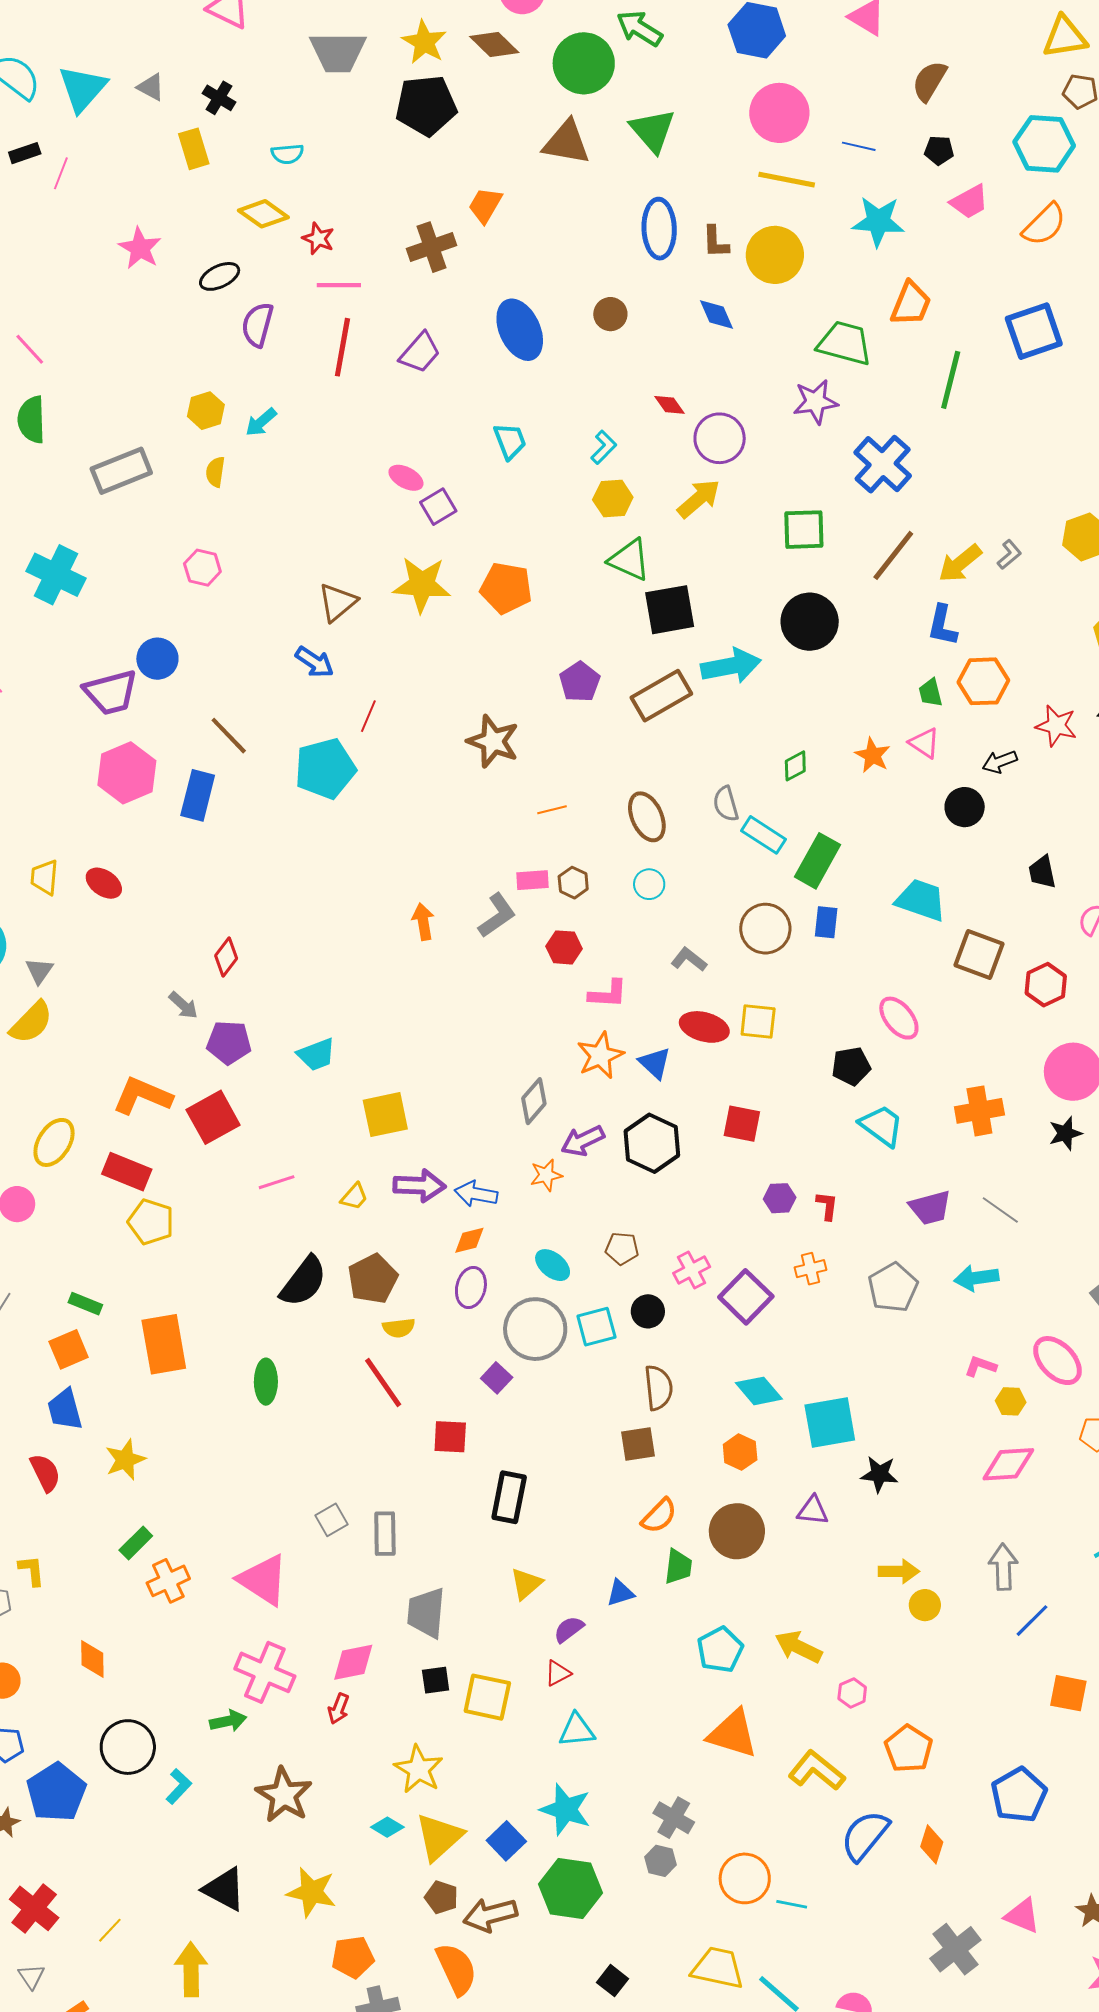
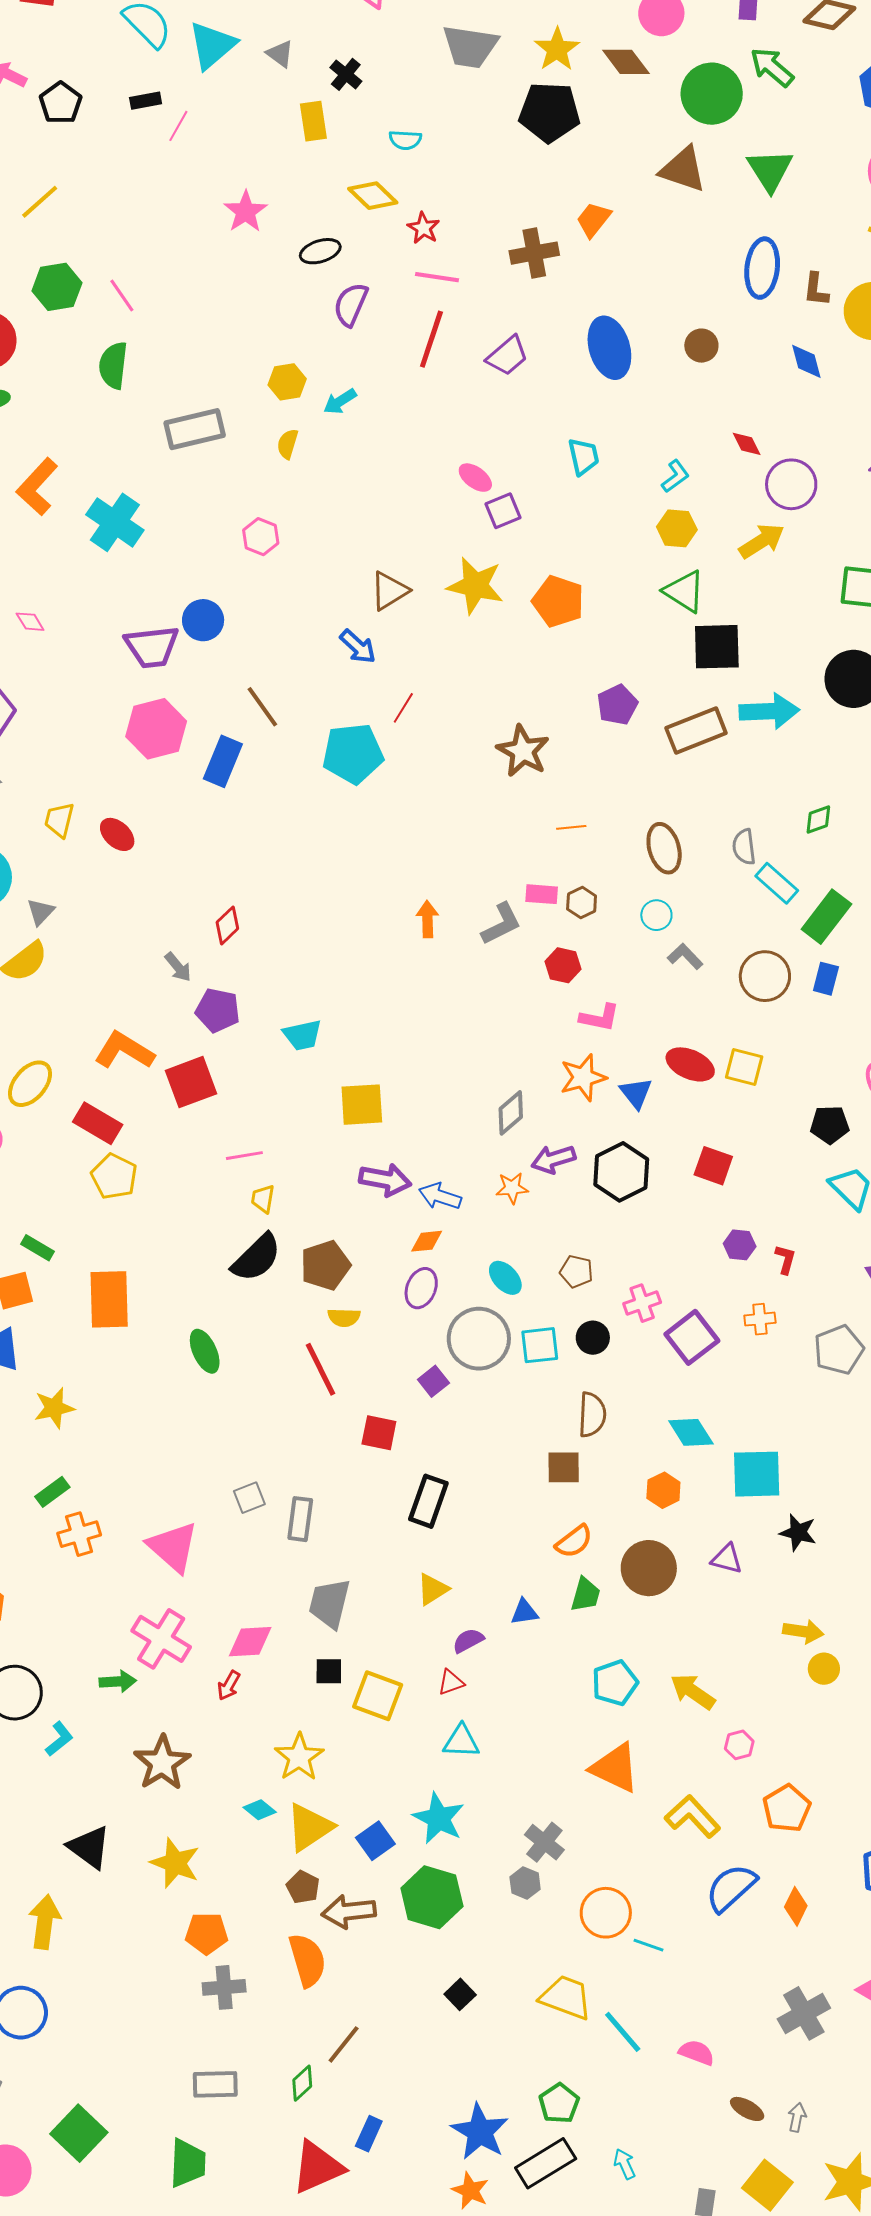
gray L-shape: (689, 959) -> (685, 956), moved
yellow trapezoid: (354, 1197) -> (263, 1199), moved, turned 140
green ellipse: (266, 1382) -> (205, 1351), turned -33

